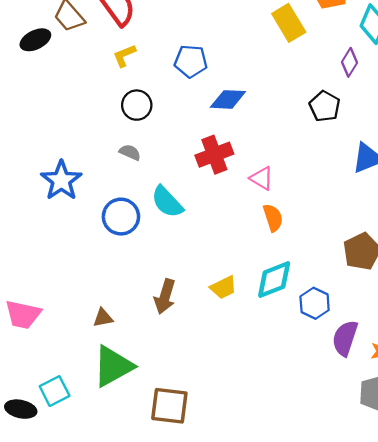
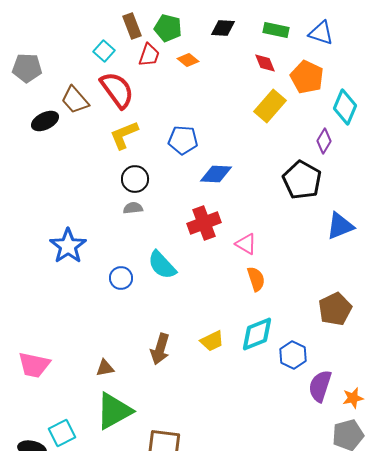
yellow rectangle: (289, 23) -> (270, 106), turned 72
yellow L-shape: (124, 56) -> (124, 135), size x1.4
black pentagon: (325, 106) -> (302, 180), size x1.4
gray semicircle: (130, 152) -> (133, 208), moved, turned -30
blue circle: (121, 217) -> (121, 278), size x0.7

